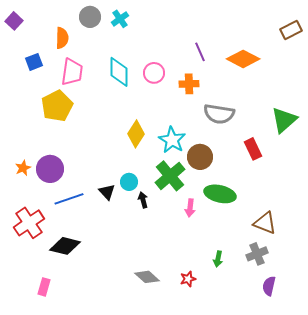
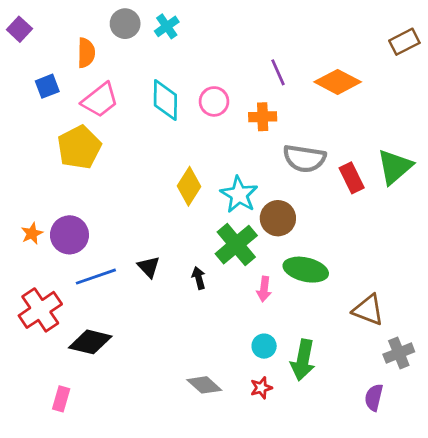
pink trapezoid: (72, 72) -> (100, 100), turned 44
red rectangle: (253, 149) -> (352, 178), moved
cyan circle: (129, 182) -> (264, 346), moved
gray cross: (257, 254) -> (399, 353), moved
green arrow: (218, 259) -> (303, 360), size x1.8

